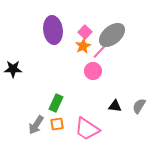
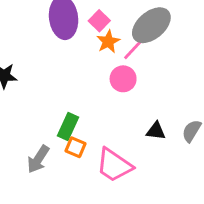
pink square: (85, 32) -> (99, 21), moved
orange square: (57, 124) -> (75, 147), moved, turned 32

